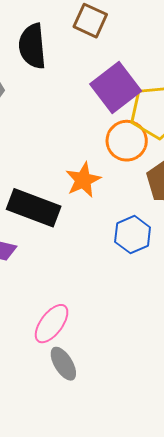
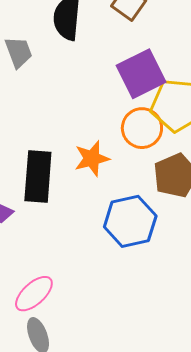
black rectangle: (34, 208) -> (38, 176), turned 63
blue hexagon: (133, 235) -> (130, 221), size x1.4

